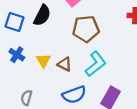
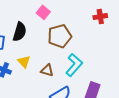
yellow triangle: (43, 60) -> (24, 62), moved

